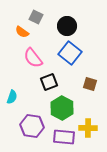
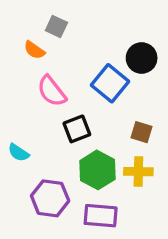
black circle: (67, 26) -> (142, 58), moved
cyan semicircle: (12, 97) -> (19, 153), turned 104
yellow cross: (88, 128) -> (138, 172), moved

